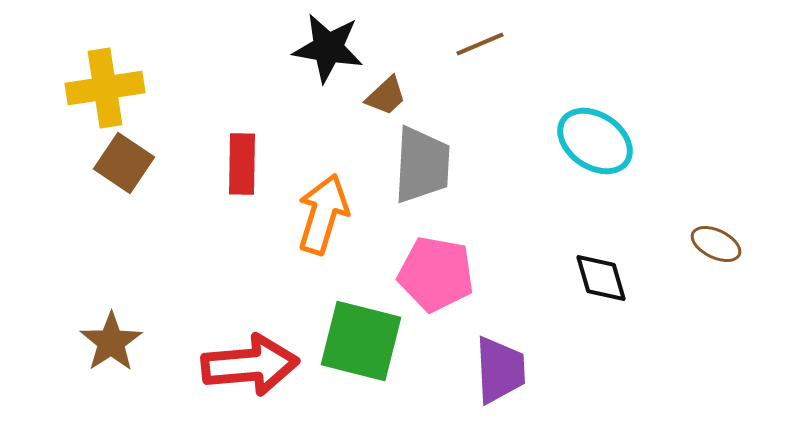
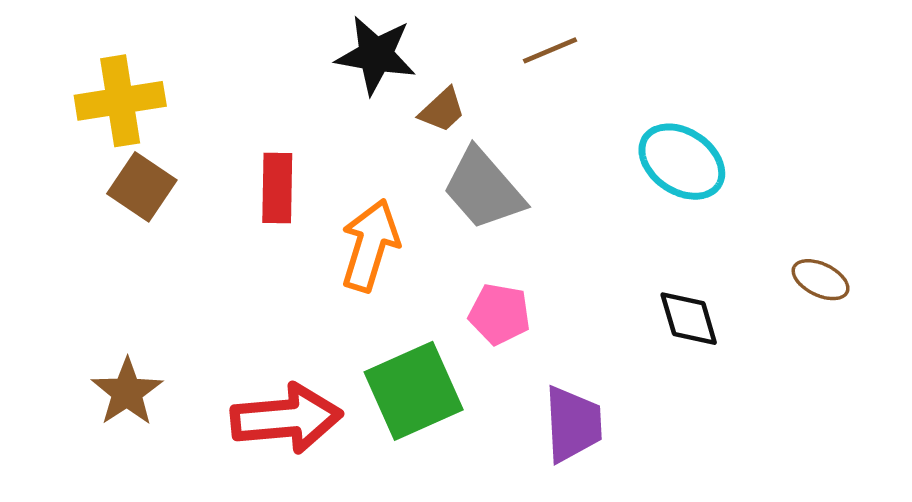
gray trapezoid: (422, 165) -> (484, 189), turned 136
pink pentagon: (436, 274) -> (500, 314), size x0.7
green square: (361, 341) -> (414, 391), turned -38

